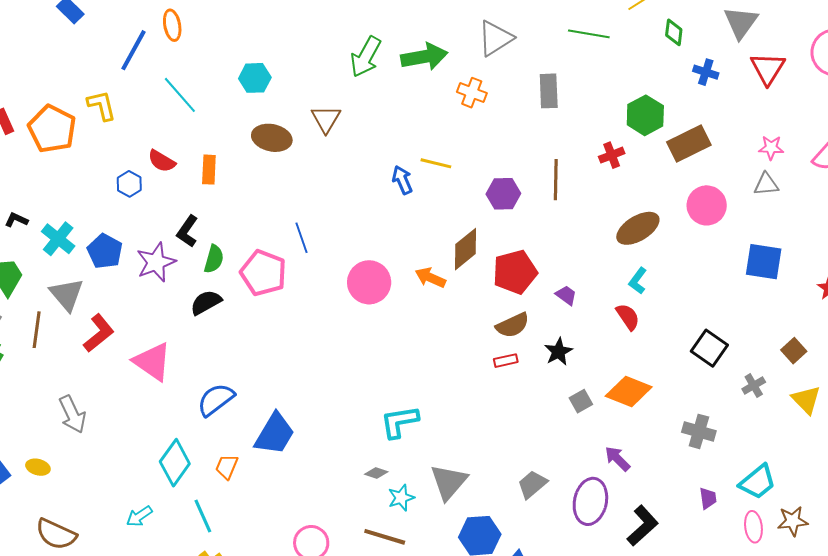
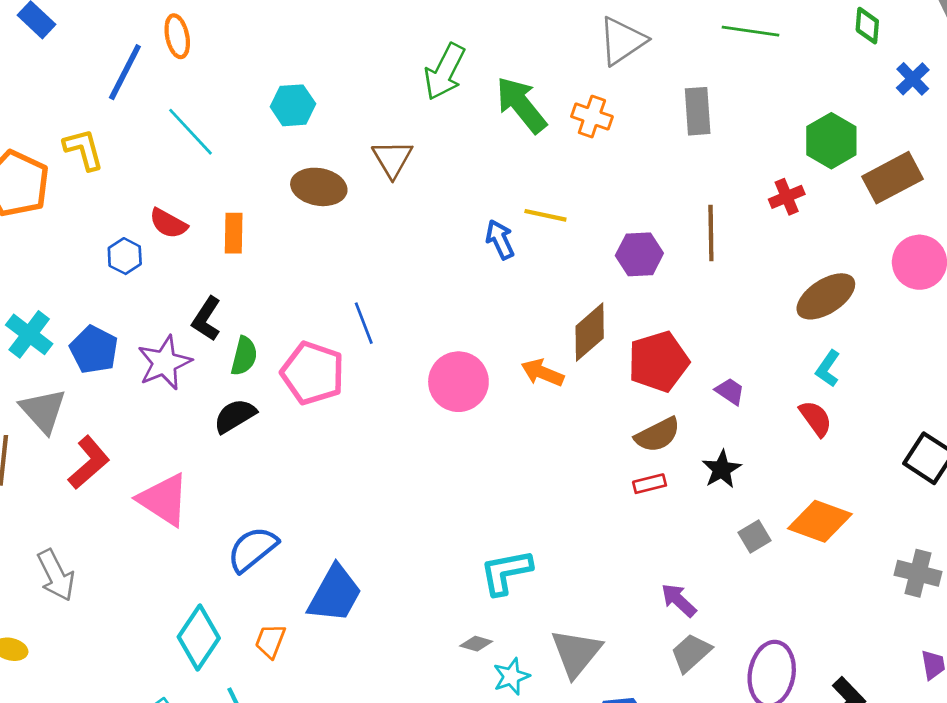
green arrow: (424, 57) -> (521, 105), moved, turned -117
blue cross: (706, 72) -> (913, 79), turned 30
purple arrow: (617, 459) -> (679, 600), moved

